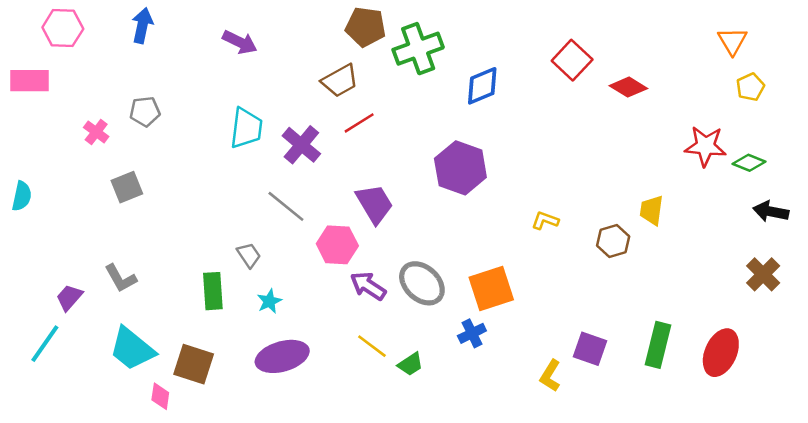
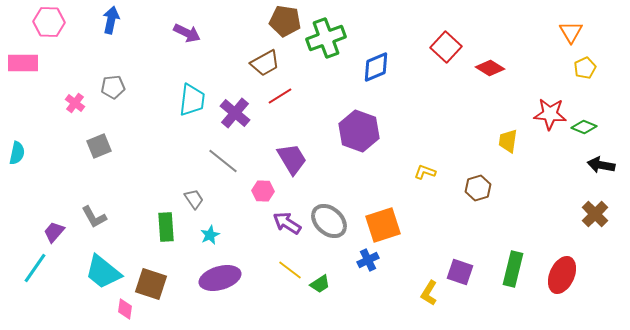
yellow trapezoid: (652, 210) -> (508, 141), moved
pink hexagon: (337, 245) -> (263, 191), size x0.7

